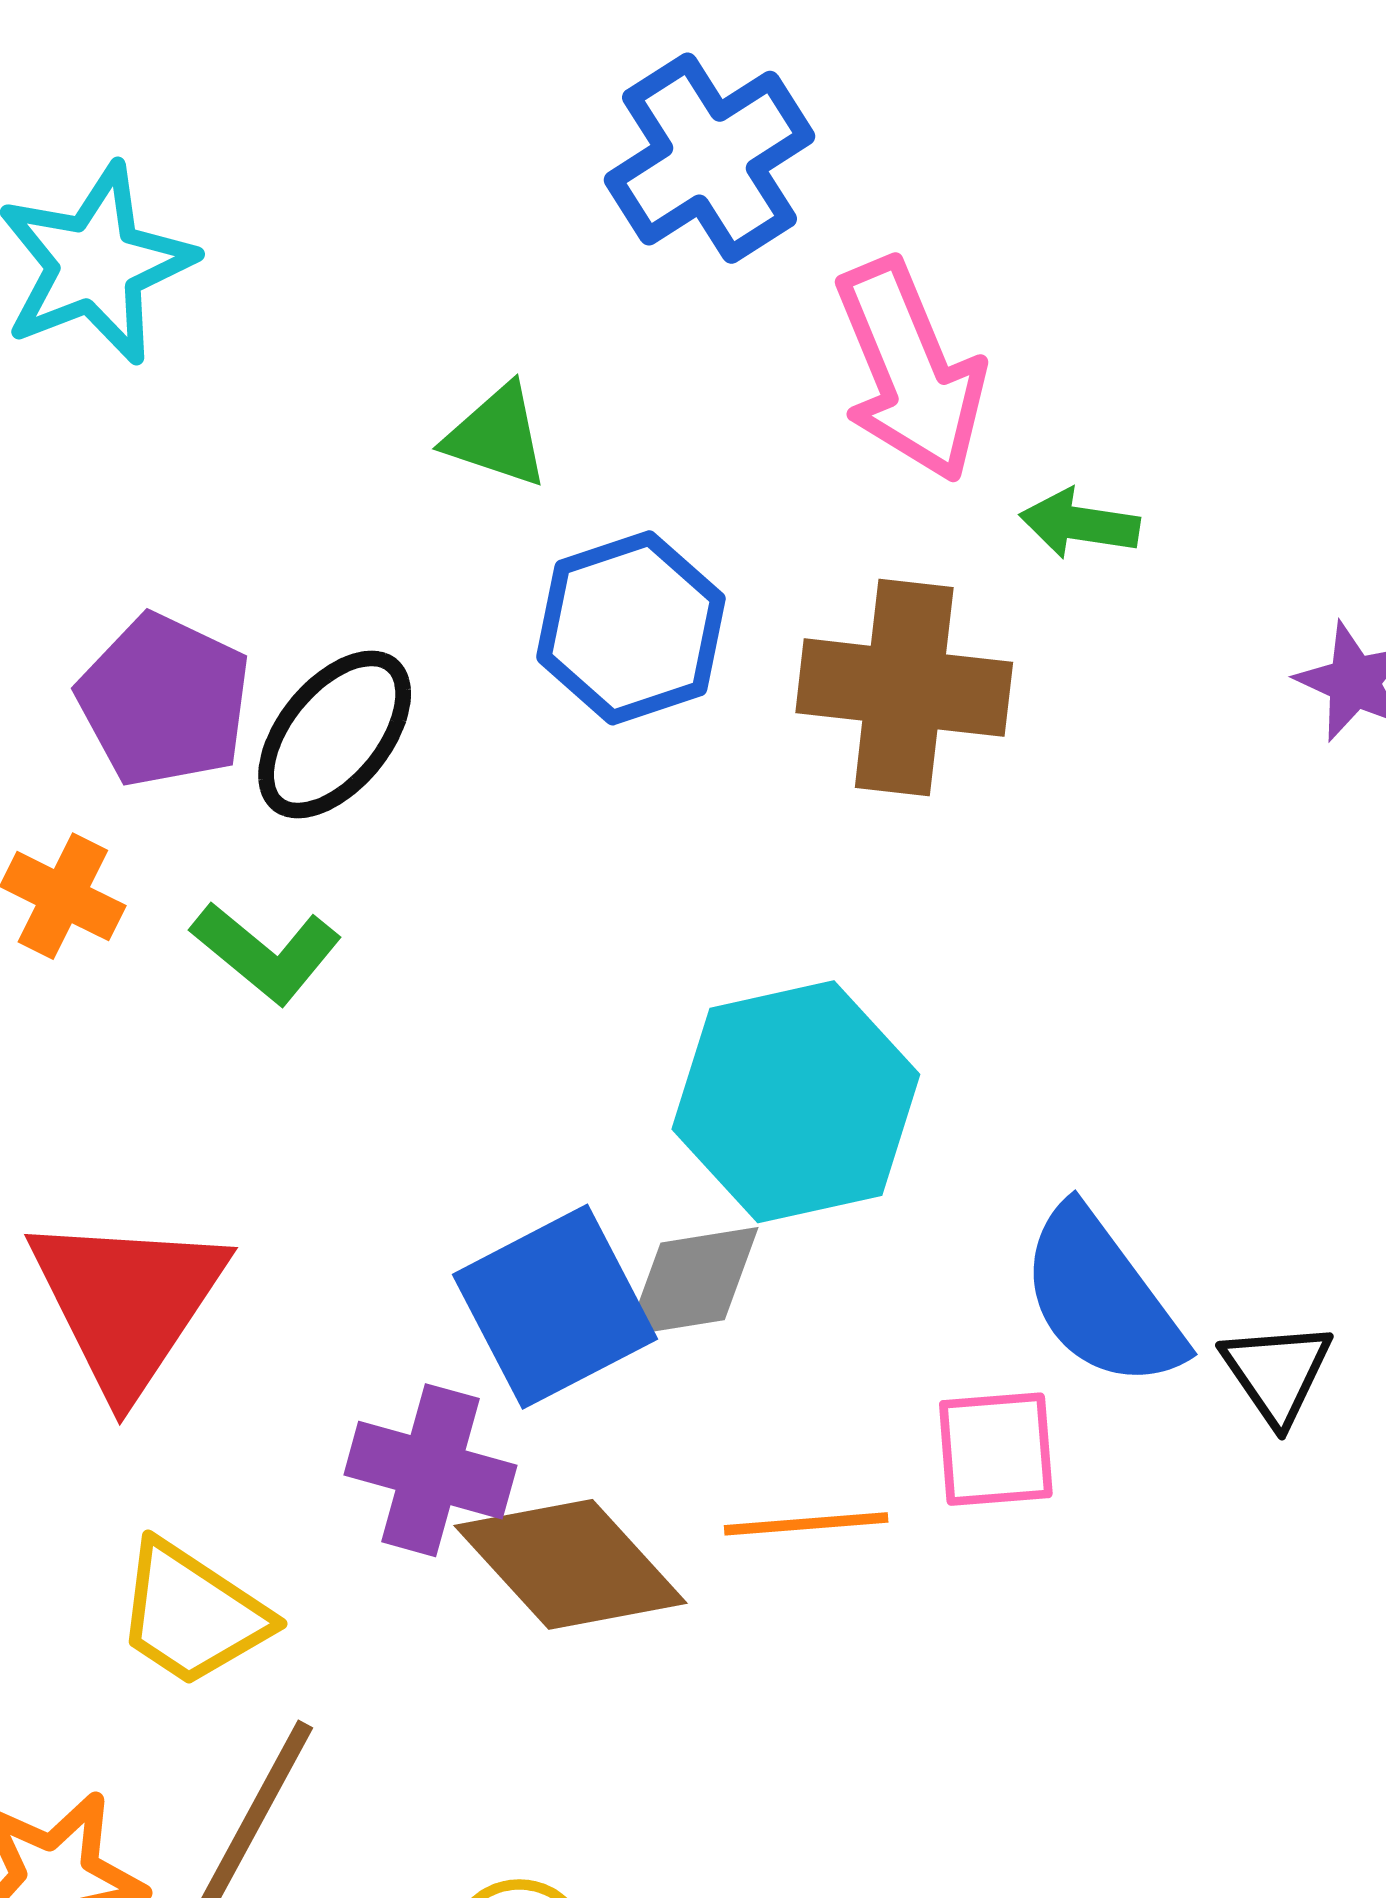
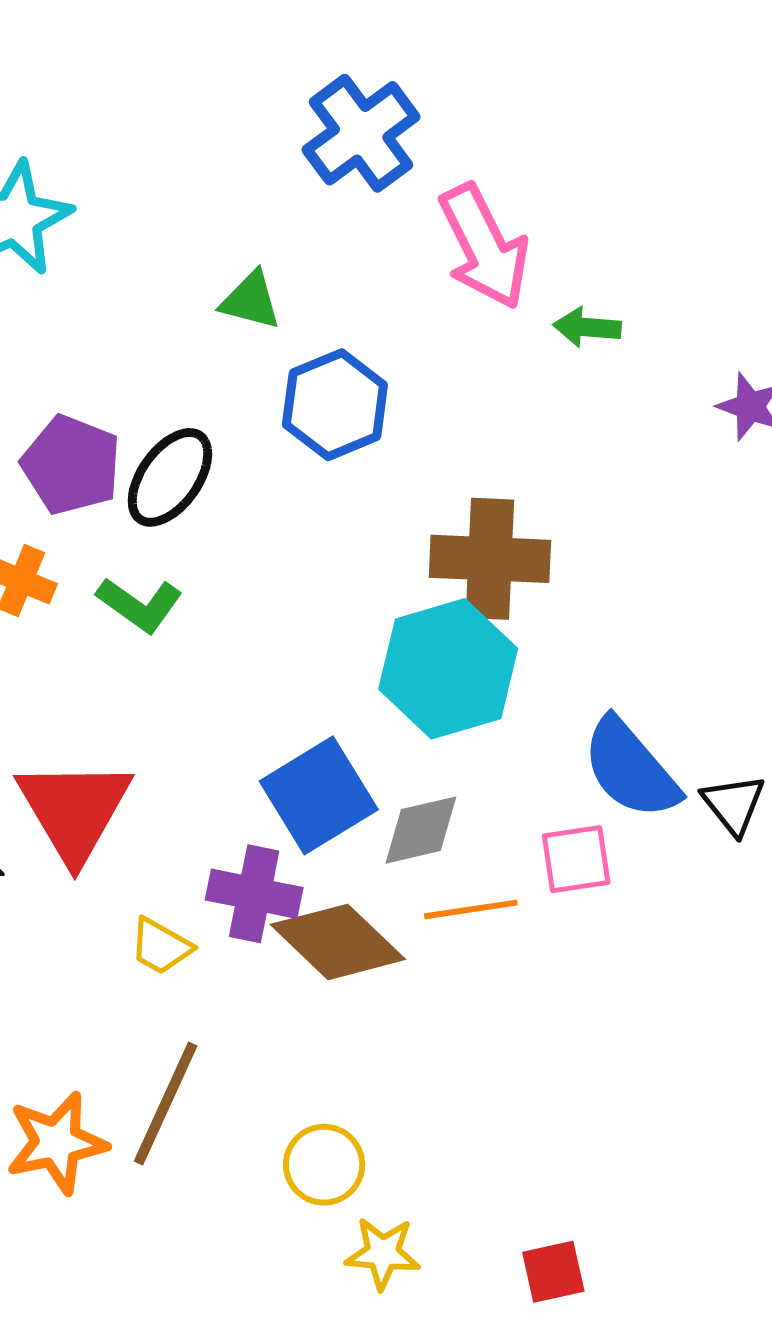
brown cross: (904, 688) -> (490, 559), moved
gray diamond: (693, 1281) -> (421, 830), moved
yellow trapezoid: (192, 1614) -> (161, 946), moved, size x0.7

